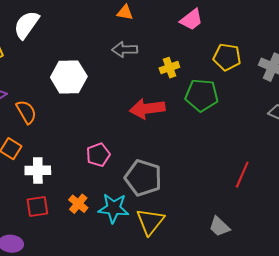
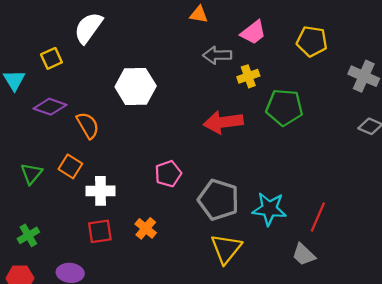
pink trapezoid: (191, 20) -> (253, 32), moved
gray arrow: (125, 50) -> (217, 55), moved
yellow pentagon: (227, 57) -> (312, 41), moved
red line: (242, 175) -> (318, 217), moved
cyan star: (114, 208) -> (269, 209), moved

